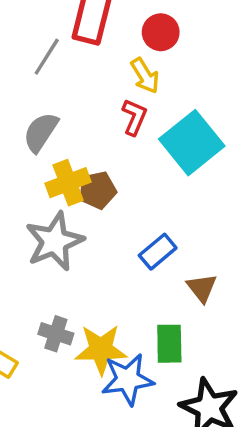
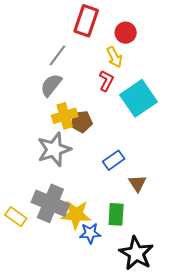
gray line: (47, 57) -> (57, 55), moved
gray cross: (56, 334) -> (50, 203), size x1.8
blue star: (128, 379) -> (90, 233), size x0.7

